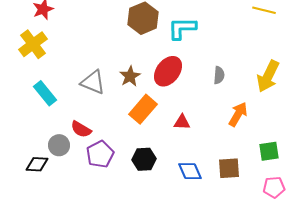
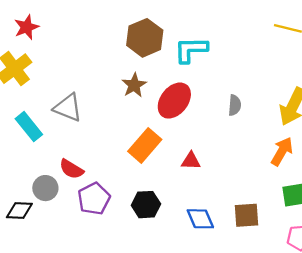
brown star: (130, 76) -> (134, 85), moved
gray triangle: (93, 82) -> (68, 108), moved
orange arrow: (238, 114) -> (282, 151), moved

